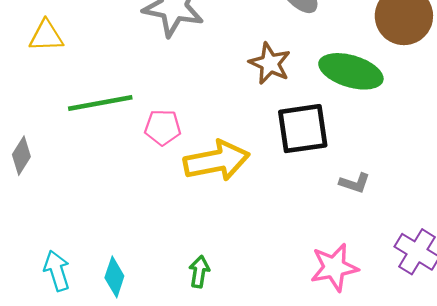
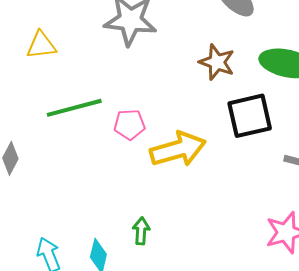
yellow triangle: (46, 36) -> (41, 45), moved
green arrow: (199, 272) -> (141, 231), moved

